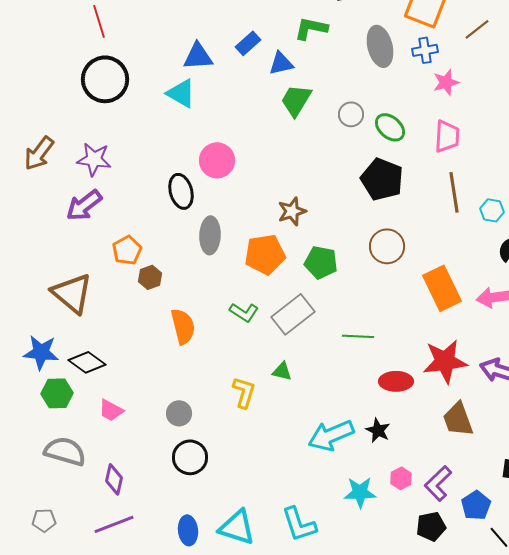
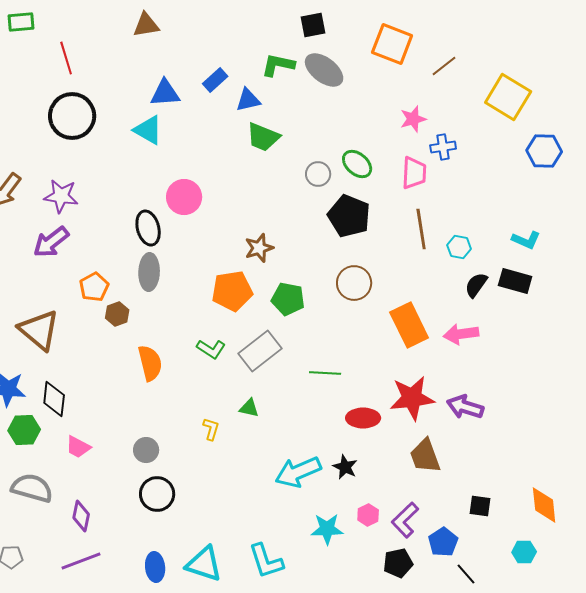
gray ellipse: (380, 46) -> (324, 70), moved, turned -39
blue cross: (425, 50) -> (443, 147), moved
green trapezoid: (296, 100) -> (263, 137), turned -99
gray circle: (351, 114) -> (318, 174), moved
gray ellipse: (210, 235) -> (149, 272), moved
black diamond: (87, 362) -> (54, 399), turned 60
yellow L-shape: (244, 392) -> (211, 429), size x0.7

